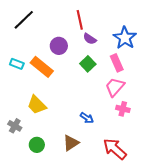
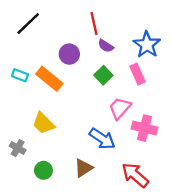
pink trapezoid: (115, 87) -> (120, 108), moved
pink cross: (123, 109) -> (145, 128), size x1.5
blue arrow: (87, 118) -> (102, 139), size x1.6

